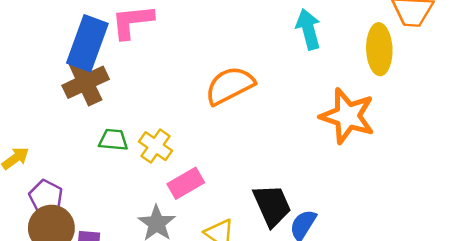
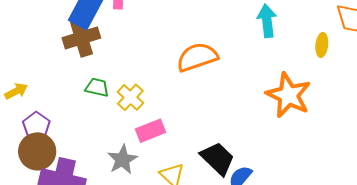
yellow ellipse: (379, 49) -> (322, 45), size x0.6
black trapezoid: (272, 205) -> (217, 158), turned -30

